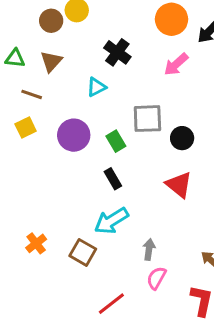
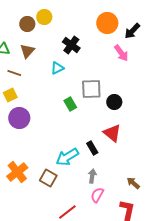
pink arrow: (176, 64) -> (121, 53), moved, turned -84
purple circle: (74, 135) -> (19, 118), moved
black rectangle: (113, 179) -> (92, 148), moved
orange cross: (36, 243) -> (17, 172), size x1.5

